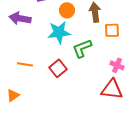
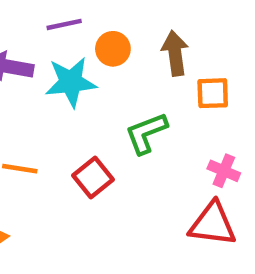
cyan star: (59, 32) -> (71, 82), moved

